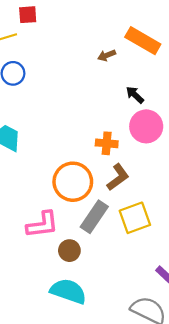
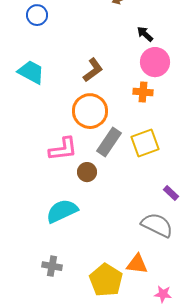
orange cross: (107, 143) -> (143, 92), moved
brown L-shape: (118, 177) -> (93, 70), moved
cyan semicircle: (68, 291) -> (62, 211), moved, turned -44

